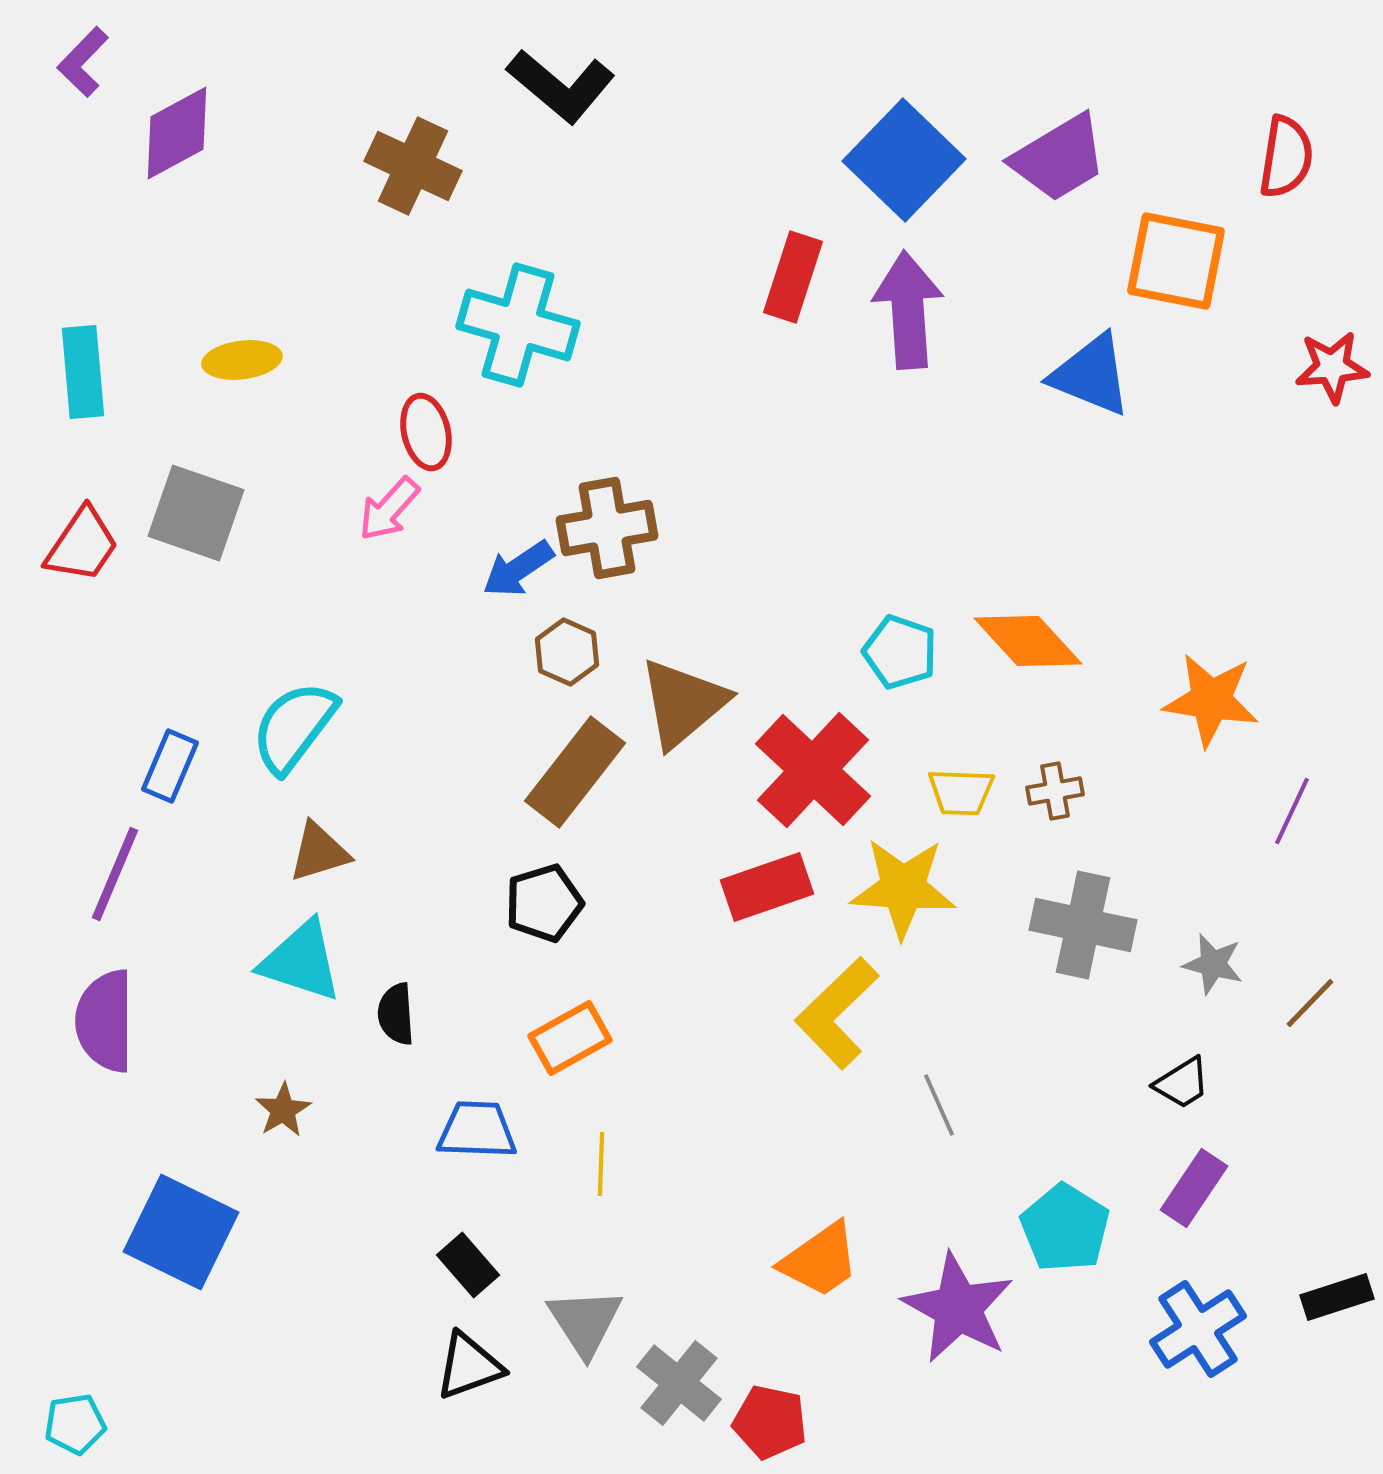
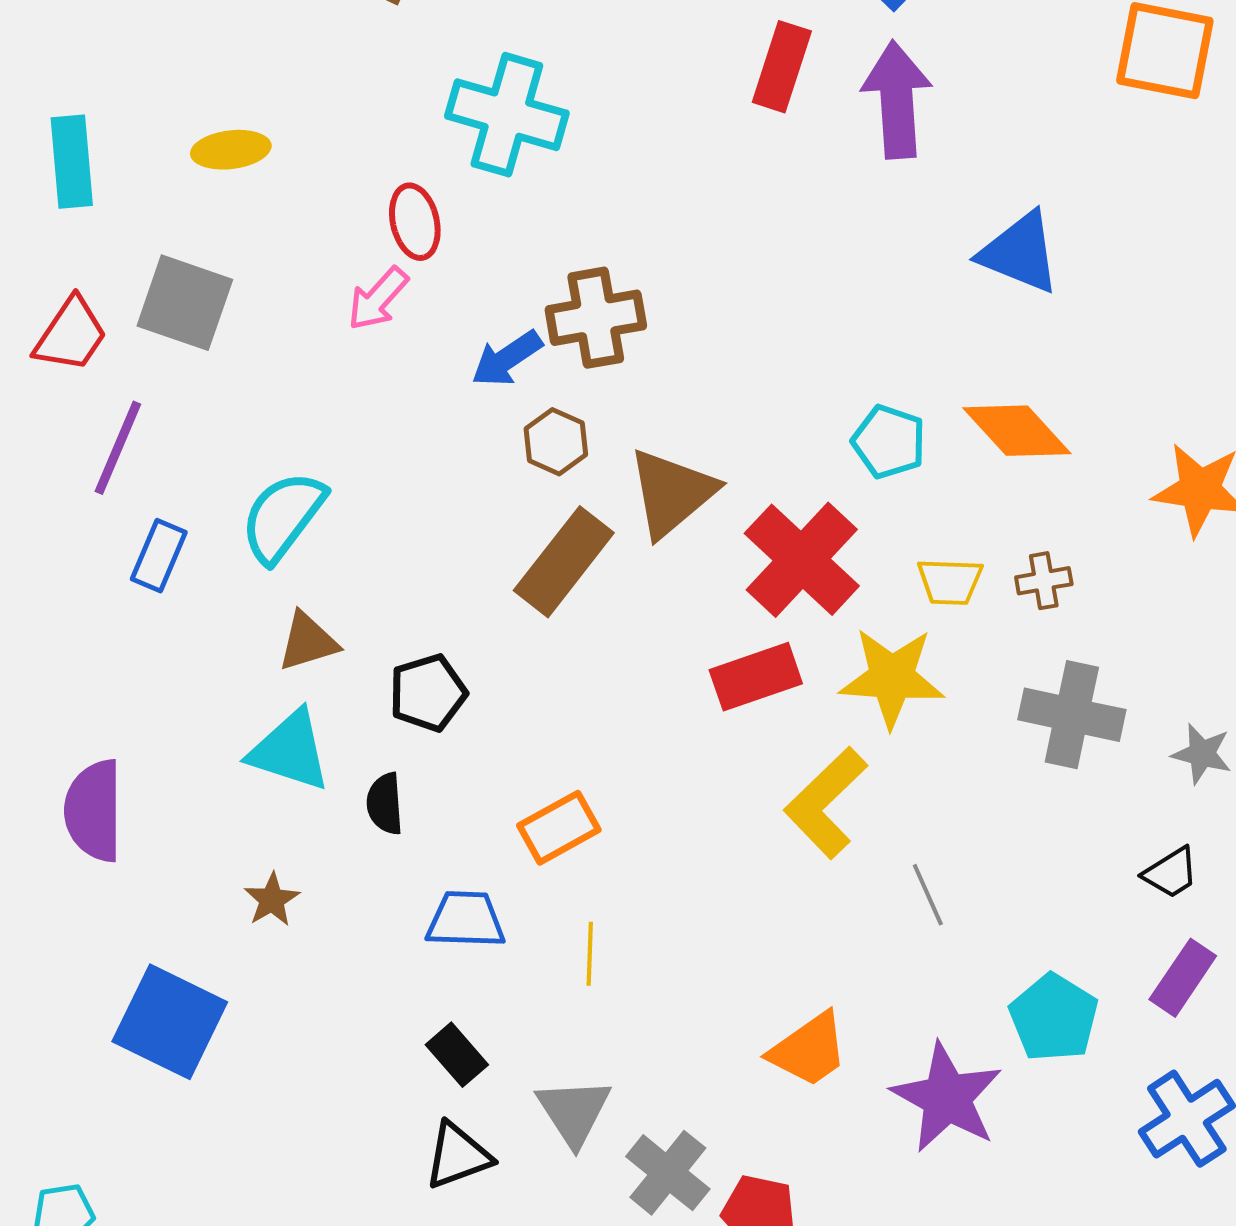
blue triangle: (1091, 375) -> (1020, 253), moved
purple line: (115, 874) -> (118, 448), moved
black pentagon: (544, 903) -> (428, 693), moved

